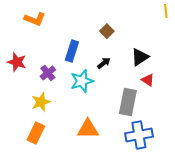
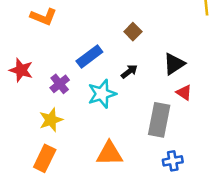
blue rectangle: (72, 51) -> (89, 56), turned 35
blue cross: (139, 135) -> (173, 161), size x0.6

